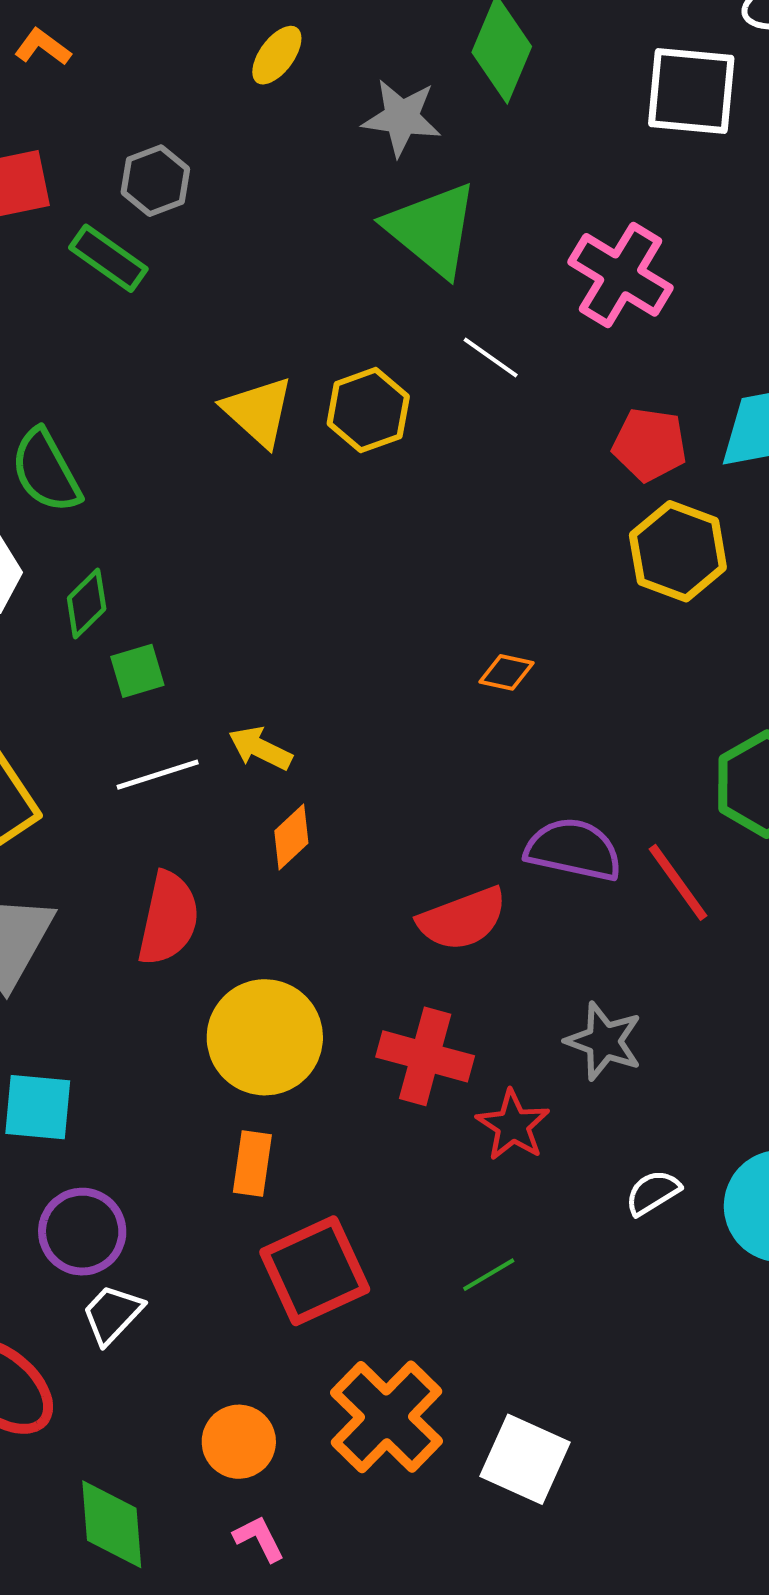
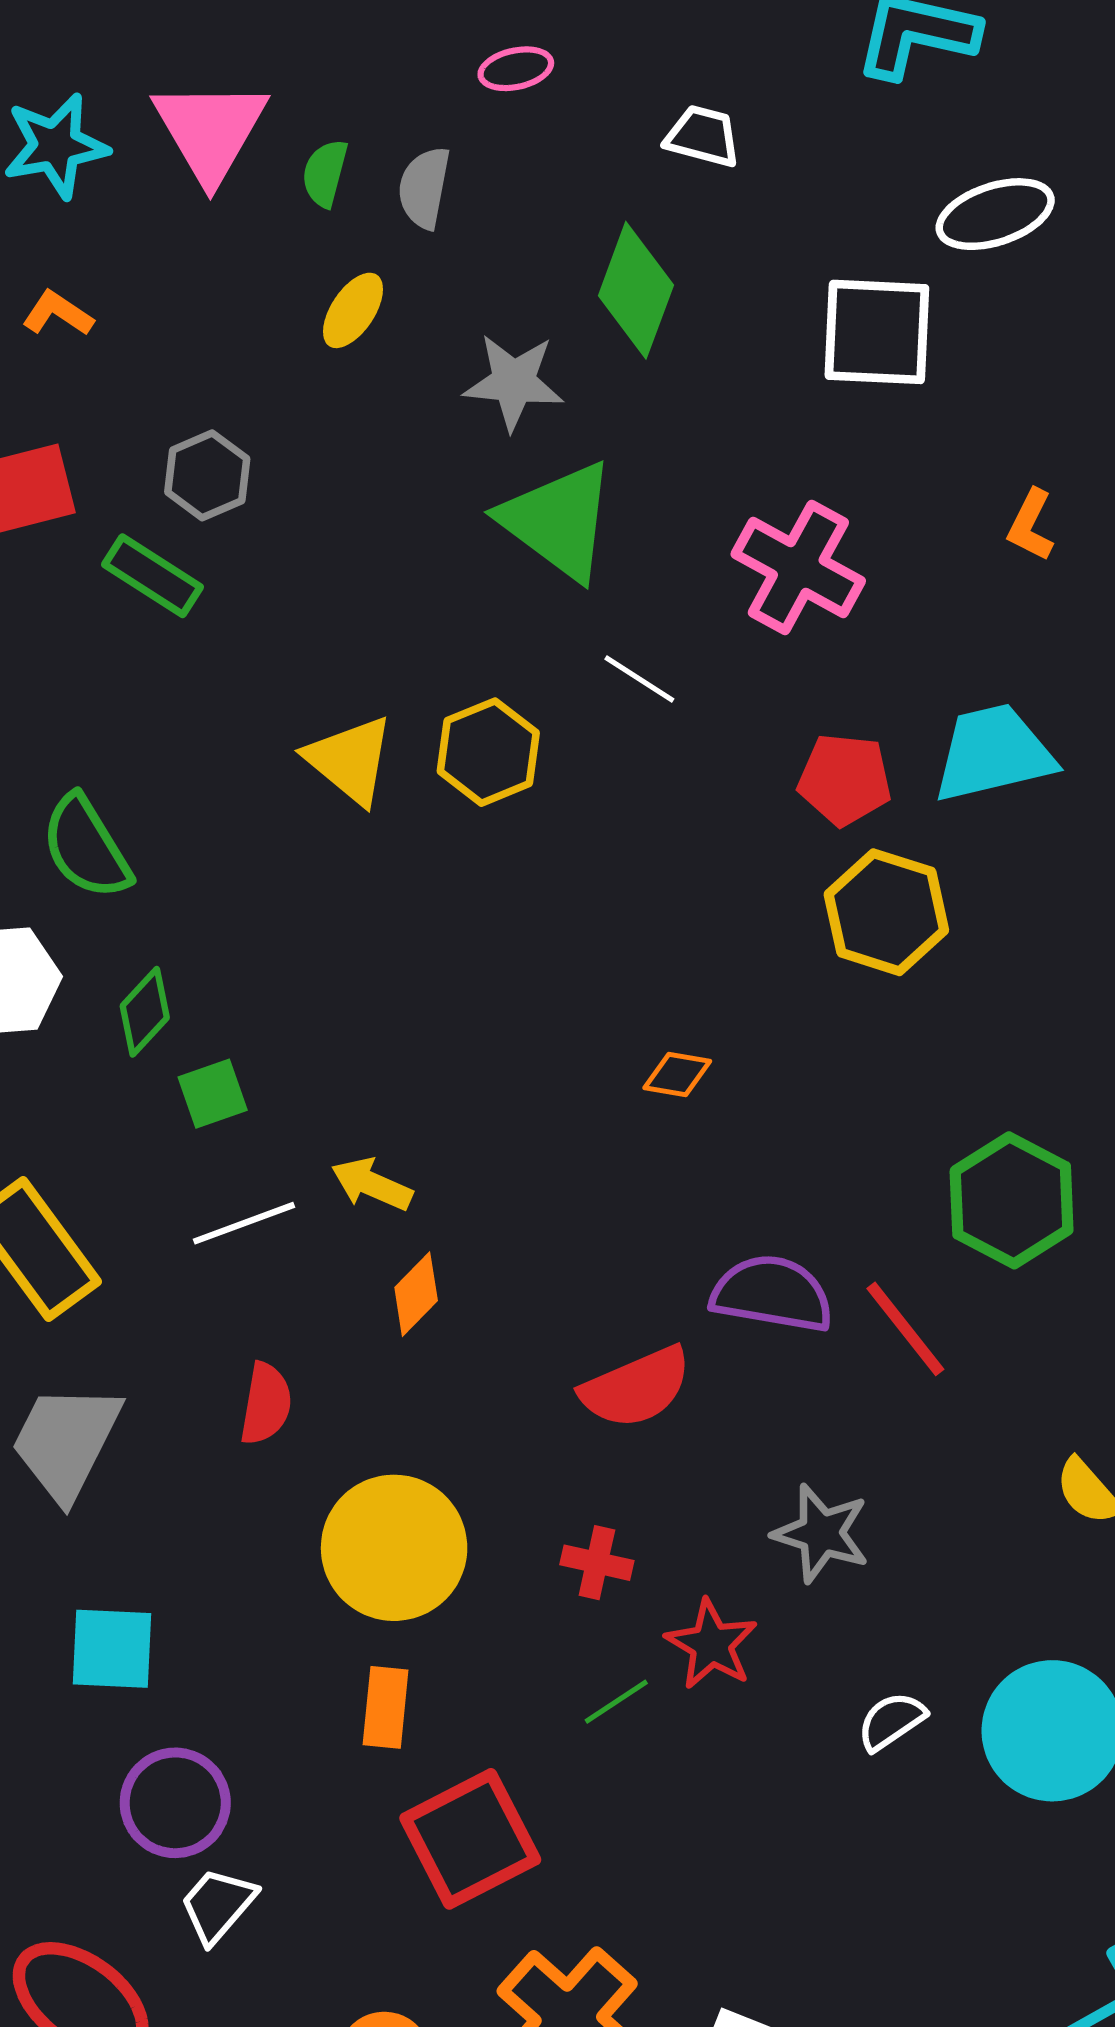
red semicircle: (168, 918) -> (266, 1404), size x0.7
red cross: (425, 1056) -> (597, 1563), size x0.6
green line: (489, 1275) -> (616, 1702), moved

